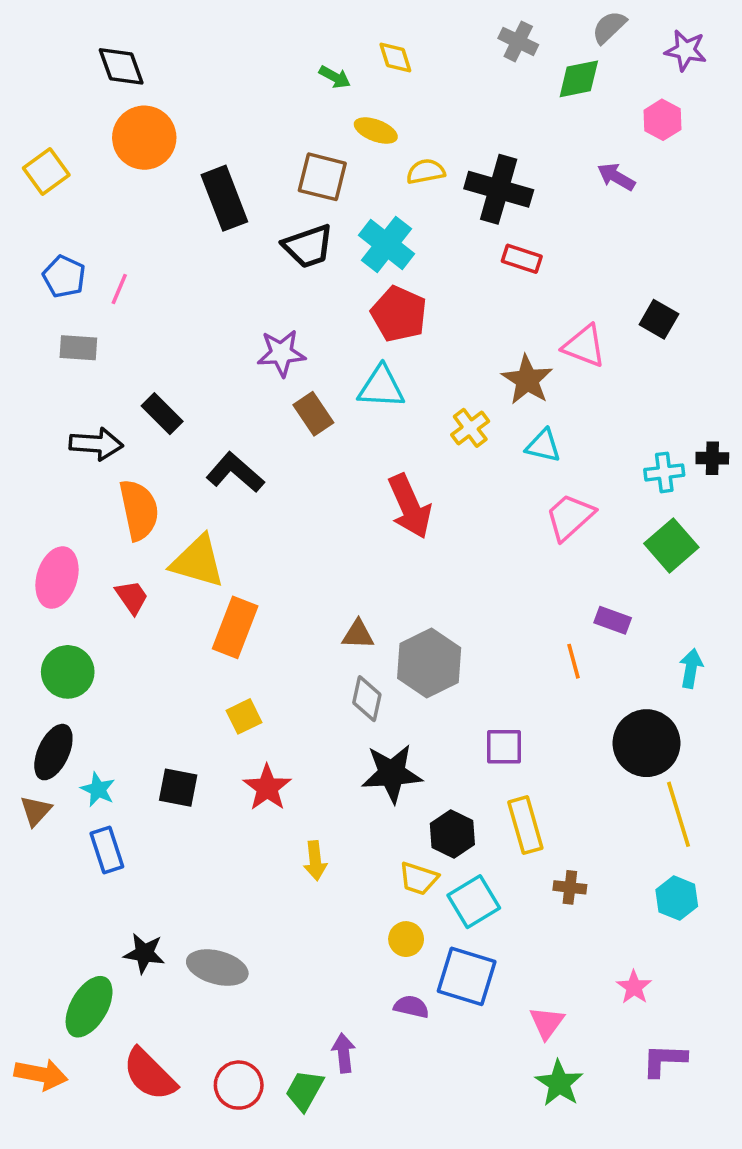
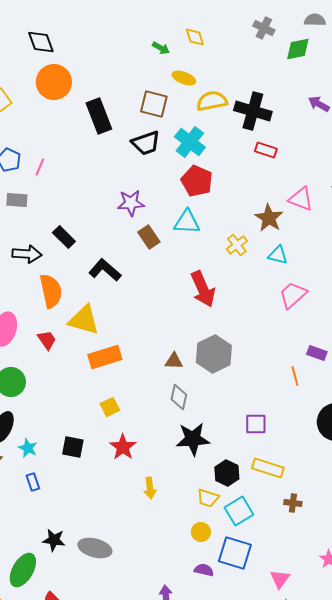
gray semicircle: (609, 27) -> (315, 20), turned 45
yellow semicircle: (426, 171) -> (212, 101), size x1.4
orange rectangle: (235, 627) -> (105, 357), turned 52
gray hexagon: (429, 663) -> (214, 354), moved
yellow rectangle: (525, 825) -> (268, 468), turned -56
blue rectangle: (107, 850) -> (33, 482), size x0.7

